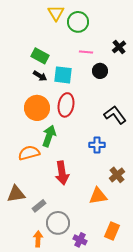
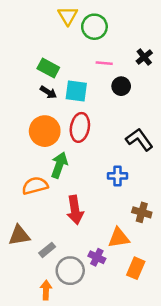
brown cross: (117, 175) -> (142, 212), turned -35
orange rectangle: (112, 231) -> (136, 268), moved
purple cross: (80, 240) -> (97, 257), moved

